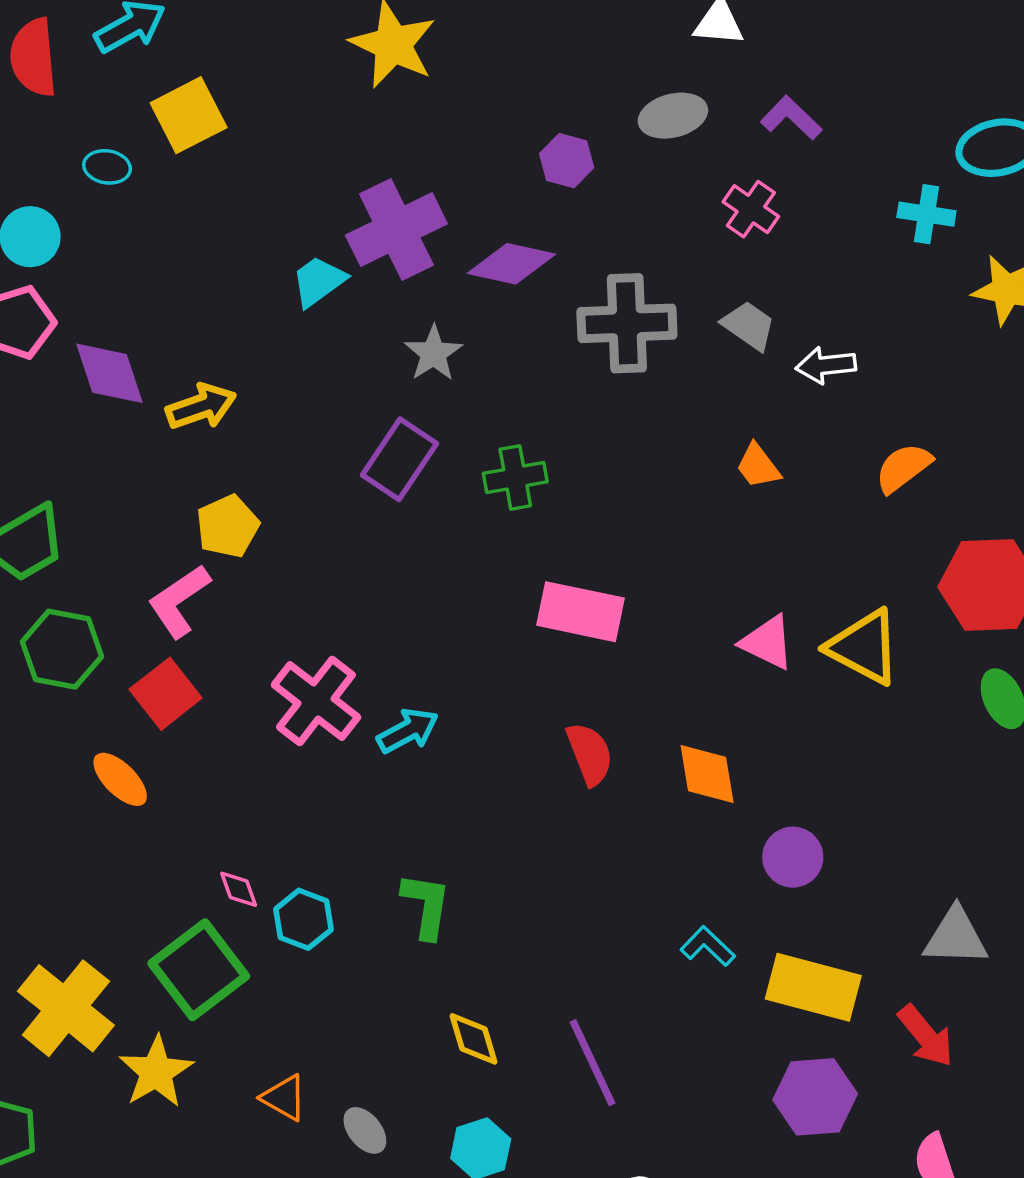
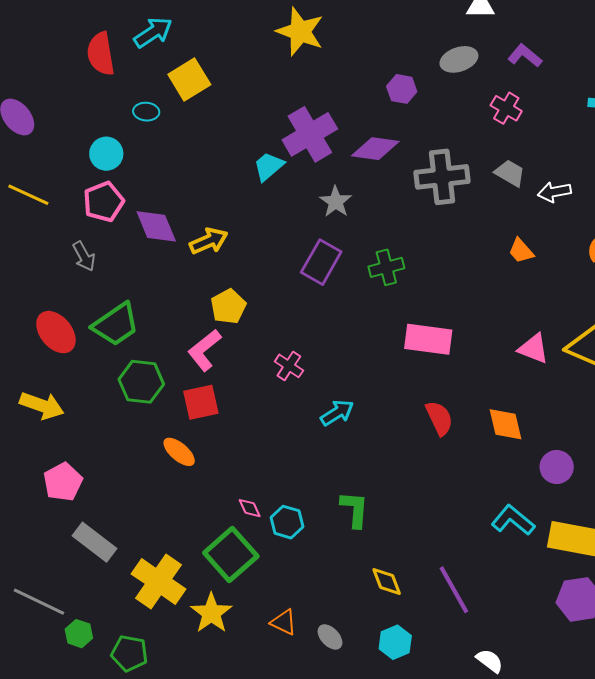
red square: (166, 694) -> (201, 402), turned 30
pink cross: (316, 701) -> (289, 366), moved, size x0.6
cyan L-shape: (708, 946) -> (513, 520), size x1.4

